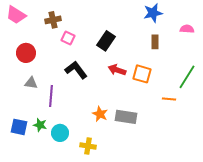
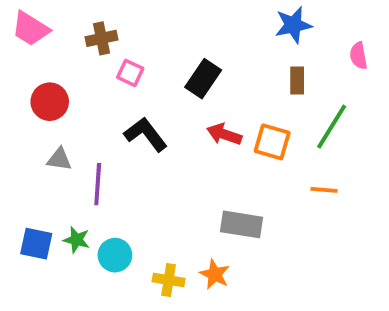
pink semicircle: (187, 29) -> (358, 56), turned -104
green line: (187, 77) -> (332, 127), moved
orange star: (100, 114) -> (215, 274), moved

